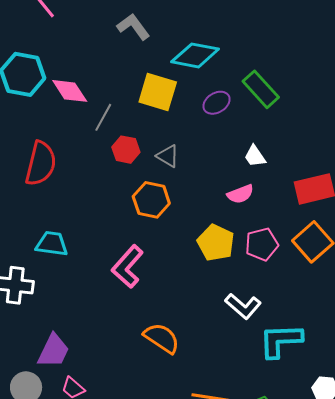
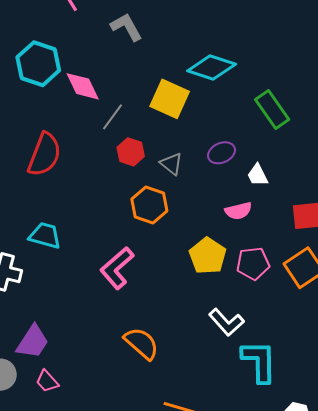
gray L-shape: (133, 27) -> (126, 27), moved
purple ellipse: (217, 103) -> (221, 153), moved
cyan L-shape: (281, 341) -> (259, 361), turned 84

